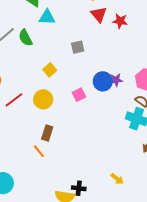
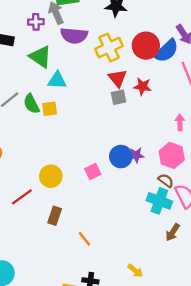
gray square: (78, 47) -> (119, 97), moved
yellow square: (50, 70) -> (50, 109), moved, turned 32
red line: (14, 100) -> (22, 197), moved
orange line: (39, 151) -> (84, 239), moved

